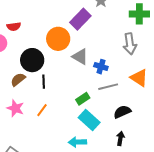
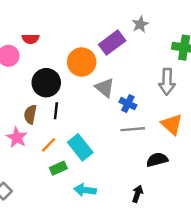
brown semicircle: (18, 80) -> (30, 114), moved, turned -49
green rectangle: (83, 99) -> (58, 168), moved
black semicircle: (122, 112) -> (157, 160), moved
cyan rectangle: (89, 120) -> (80, 147), moved

